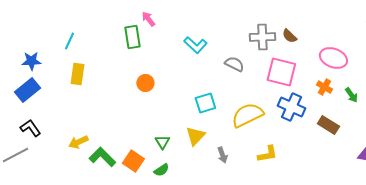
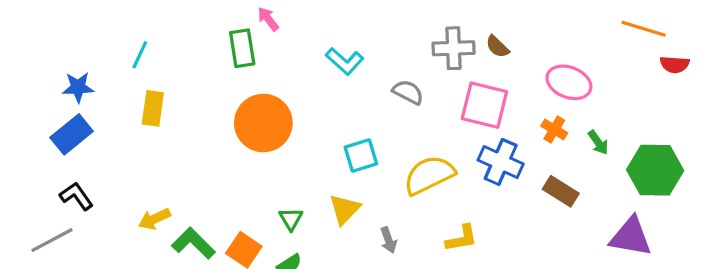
orange circle: (145, 83) -> (263, 123), size x2.0

